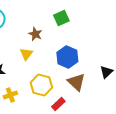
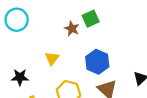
brown star: (35, 34) -> (72, 29), moved

